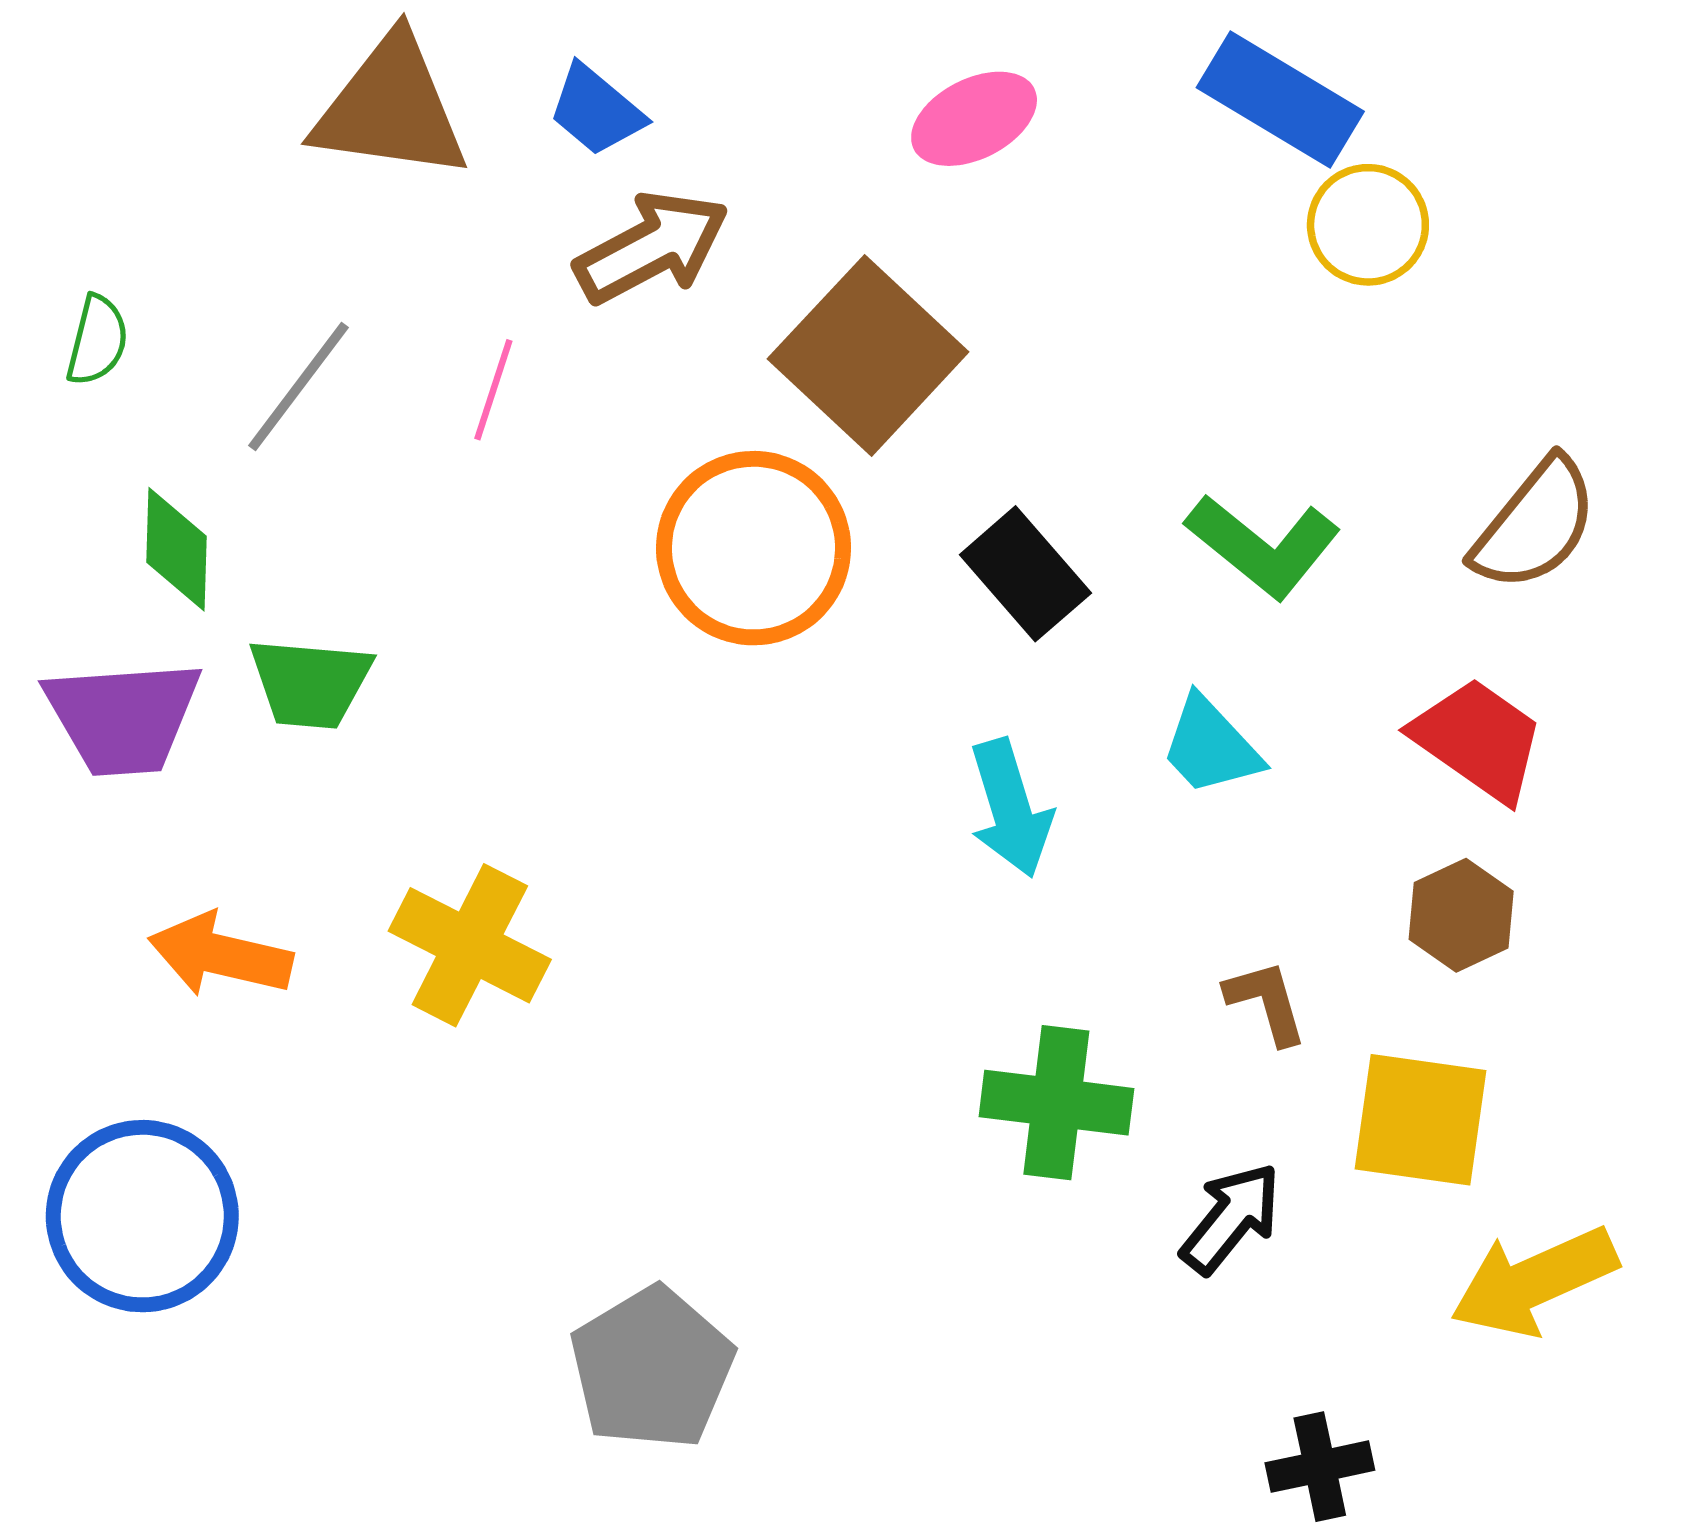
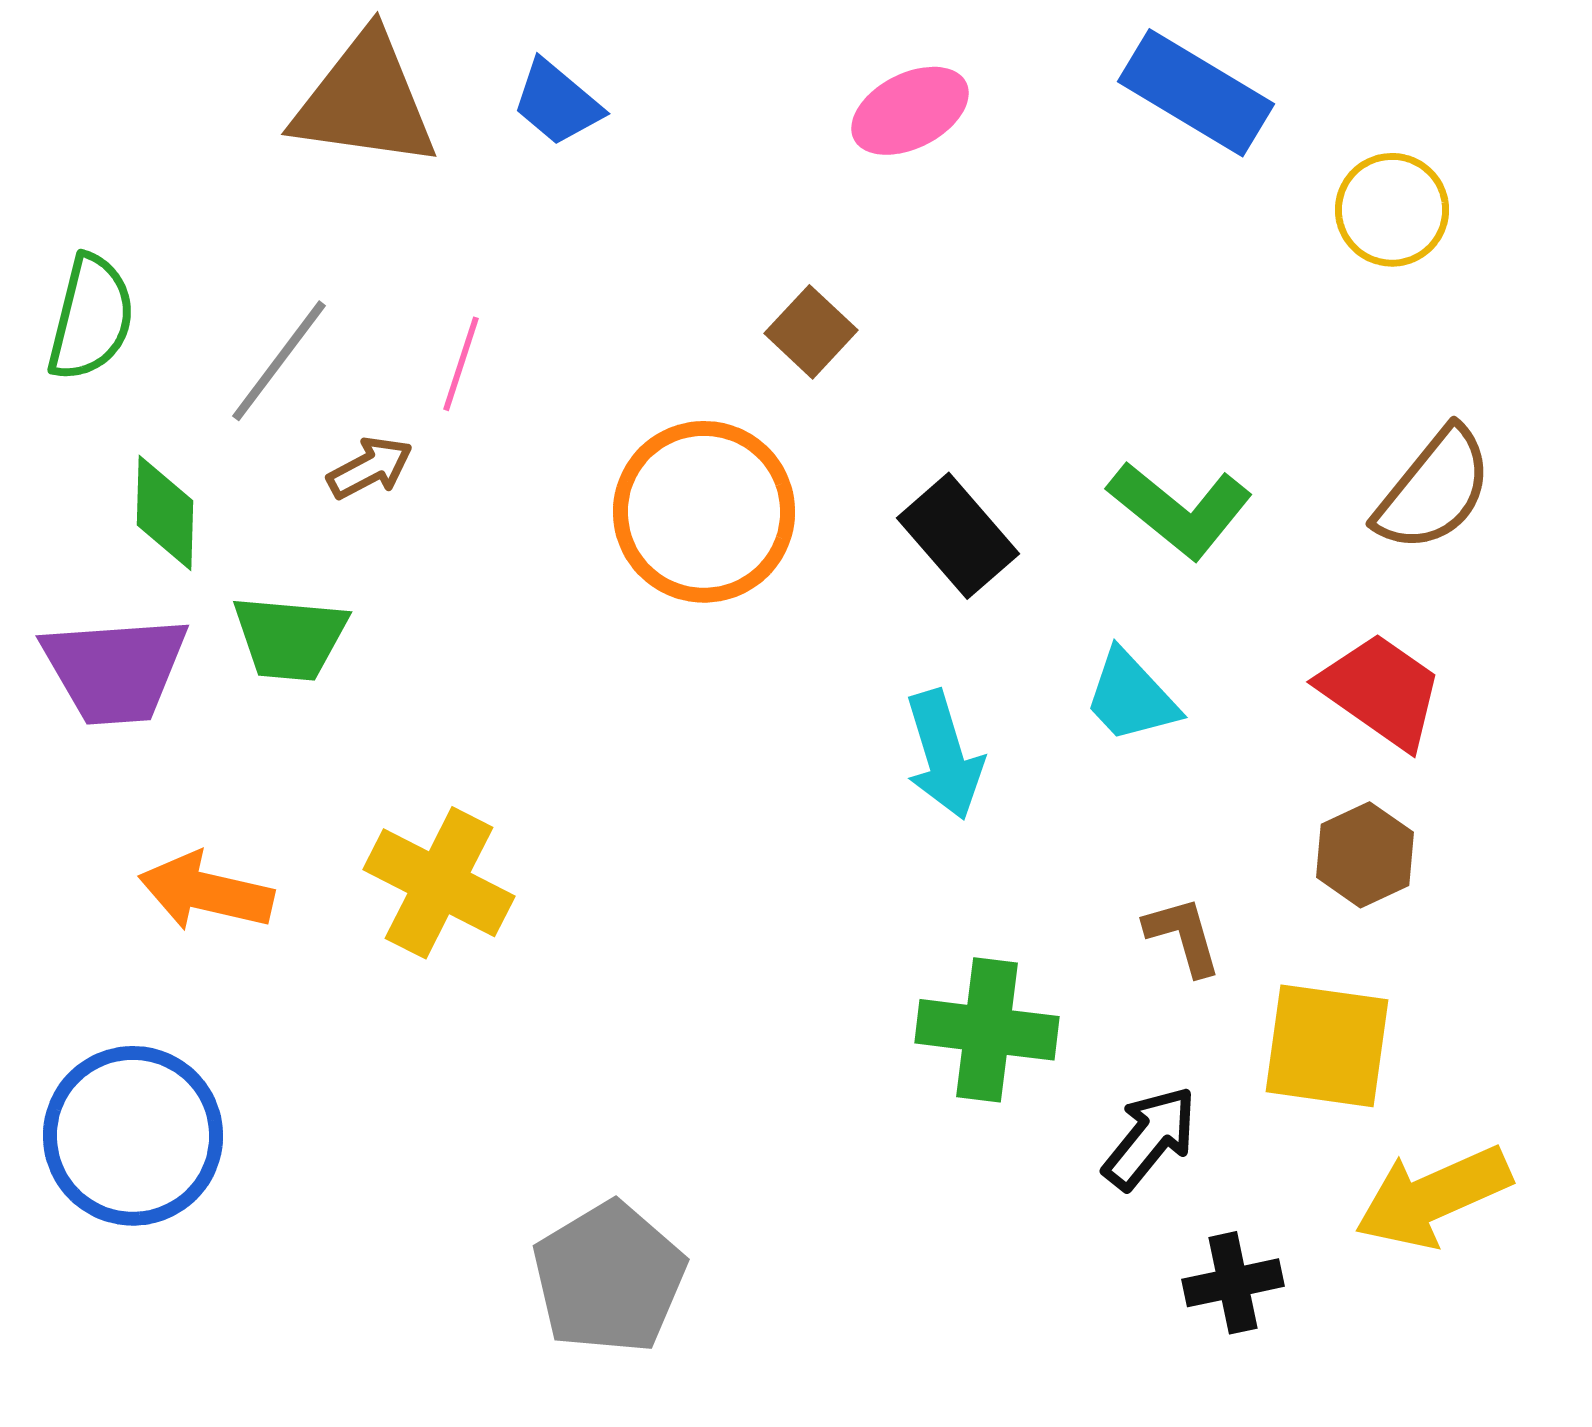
yellow circle: (1368, 225) -> (1392, 210), moved
brown arrow: (652, 247) -> (370, 468), moved, size x0.6
green semicircle: (97, 340) -> (91, 318), size x1.5
brown square: (868, 355) -> (811, 332), size x0.5
black cross: (1320, 1467) -> (1233, 1283), moved

